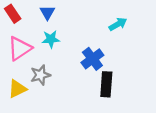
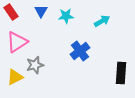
cyan star: (51, 39) -> (66, 16), moved
black rectangle: (106, 84) -> (121, 73), moved

